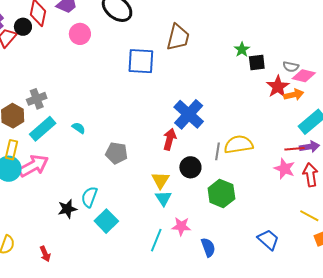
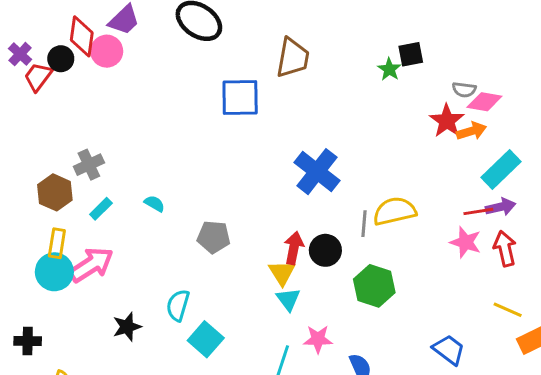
pink circle: (80, 34) -> (107, 51), moved
black square: (257, 63) -> (411, 54), moved
cyan rectangle: (43, 129) -> (101, 209), size x0.6
red arrow: (170, 139) -> (294, 248), moved
black star: (67, 209) -> (127, 327), moved

